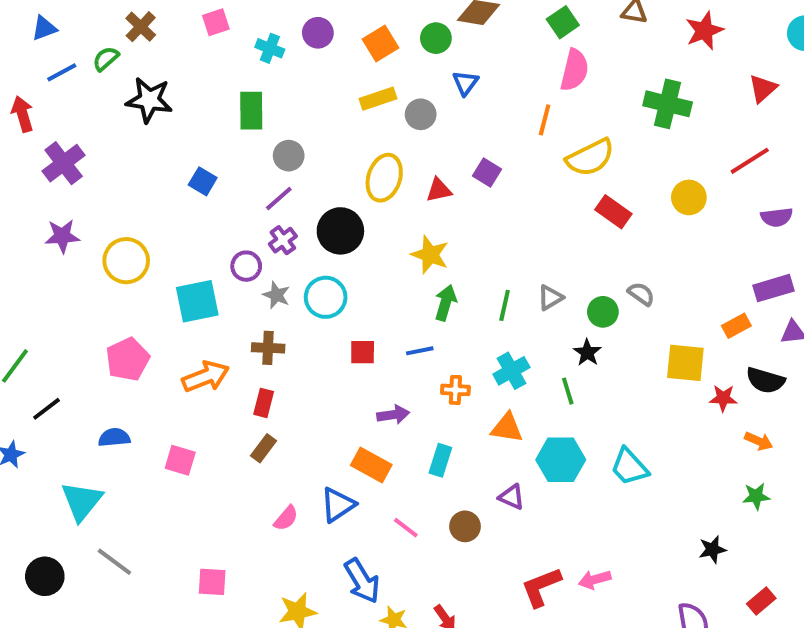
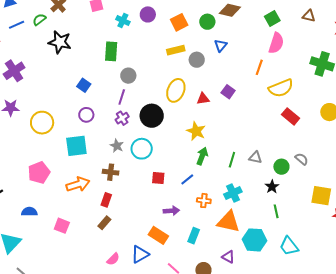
purple line: (279, 199) -> (122, 97), turned -35
purple circle: (246, 266) -> (86, 115), moved
gray triangle: (550, 298) -> (255, 157), turned 40
blue line: (420, 351) -> (187, 179), turned -32
green line: (568, 391) -> (276, 211), moved
orange triangle: (507, 428) -> (228, 222), size x1.4

